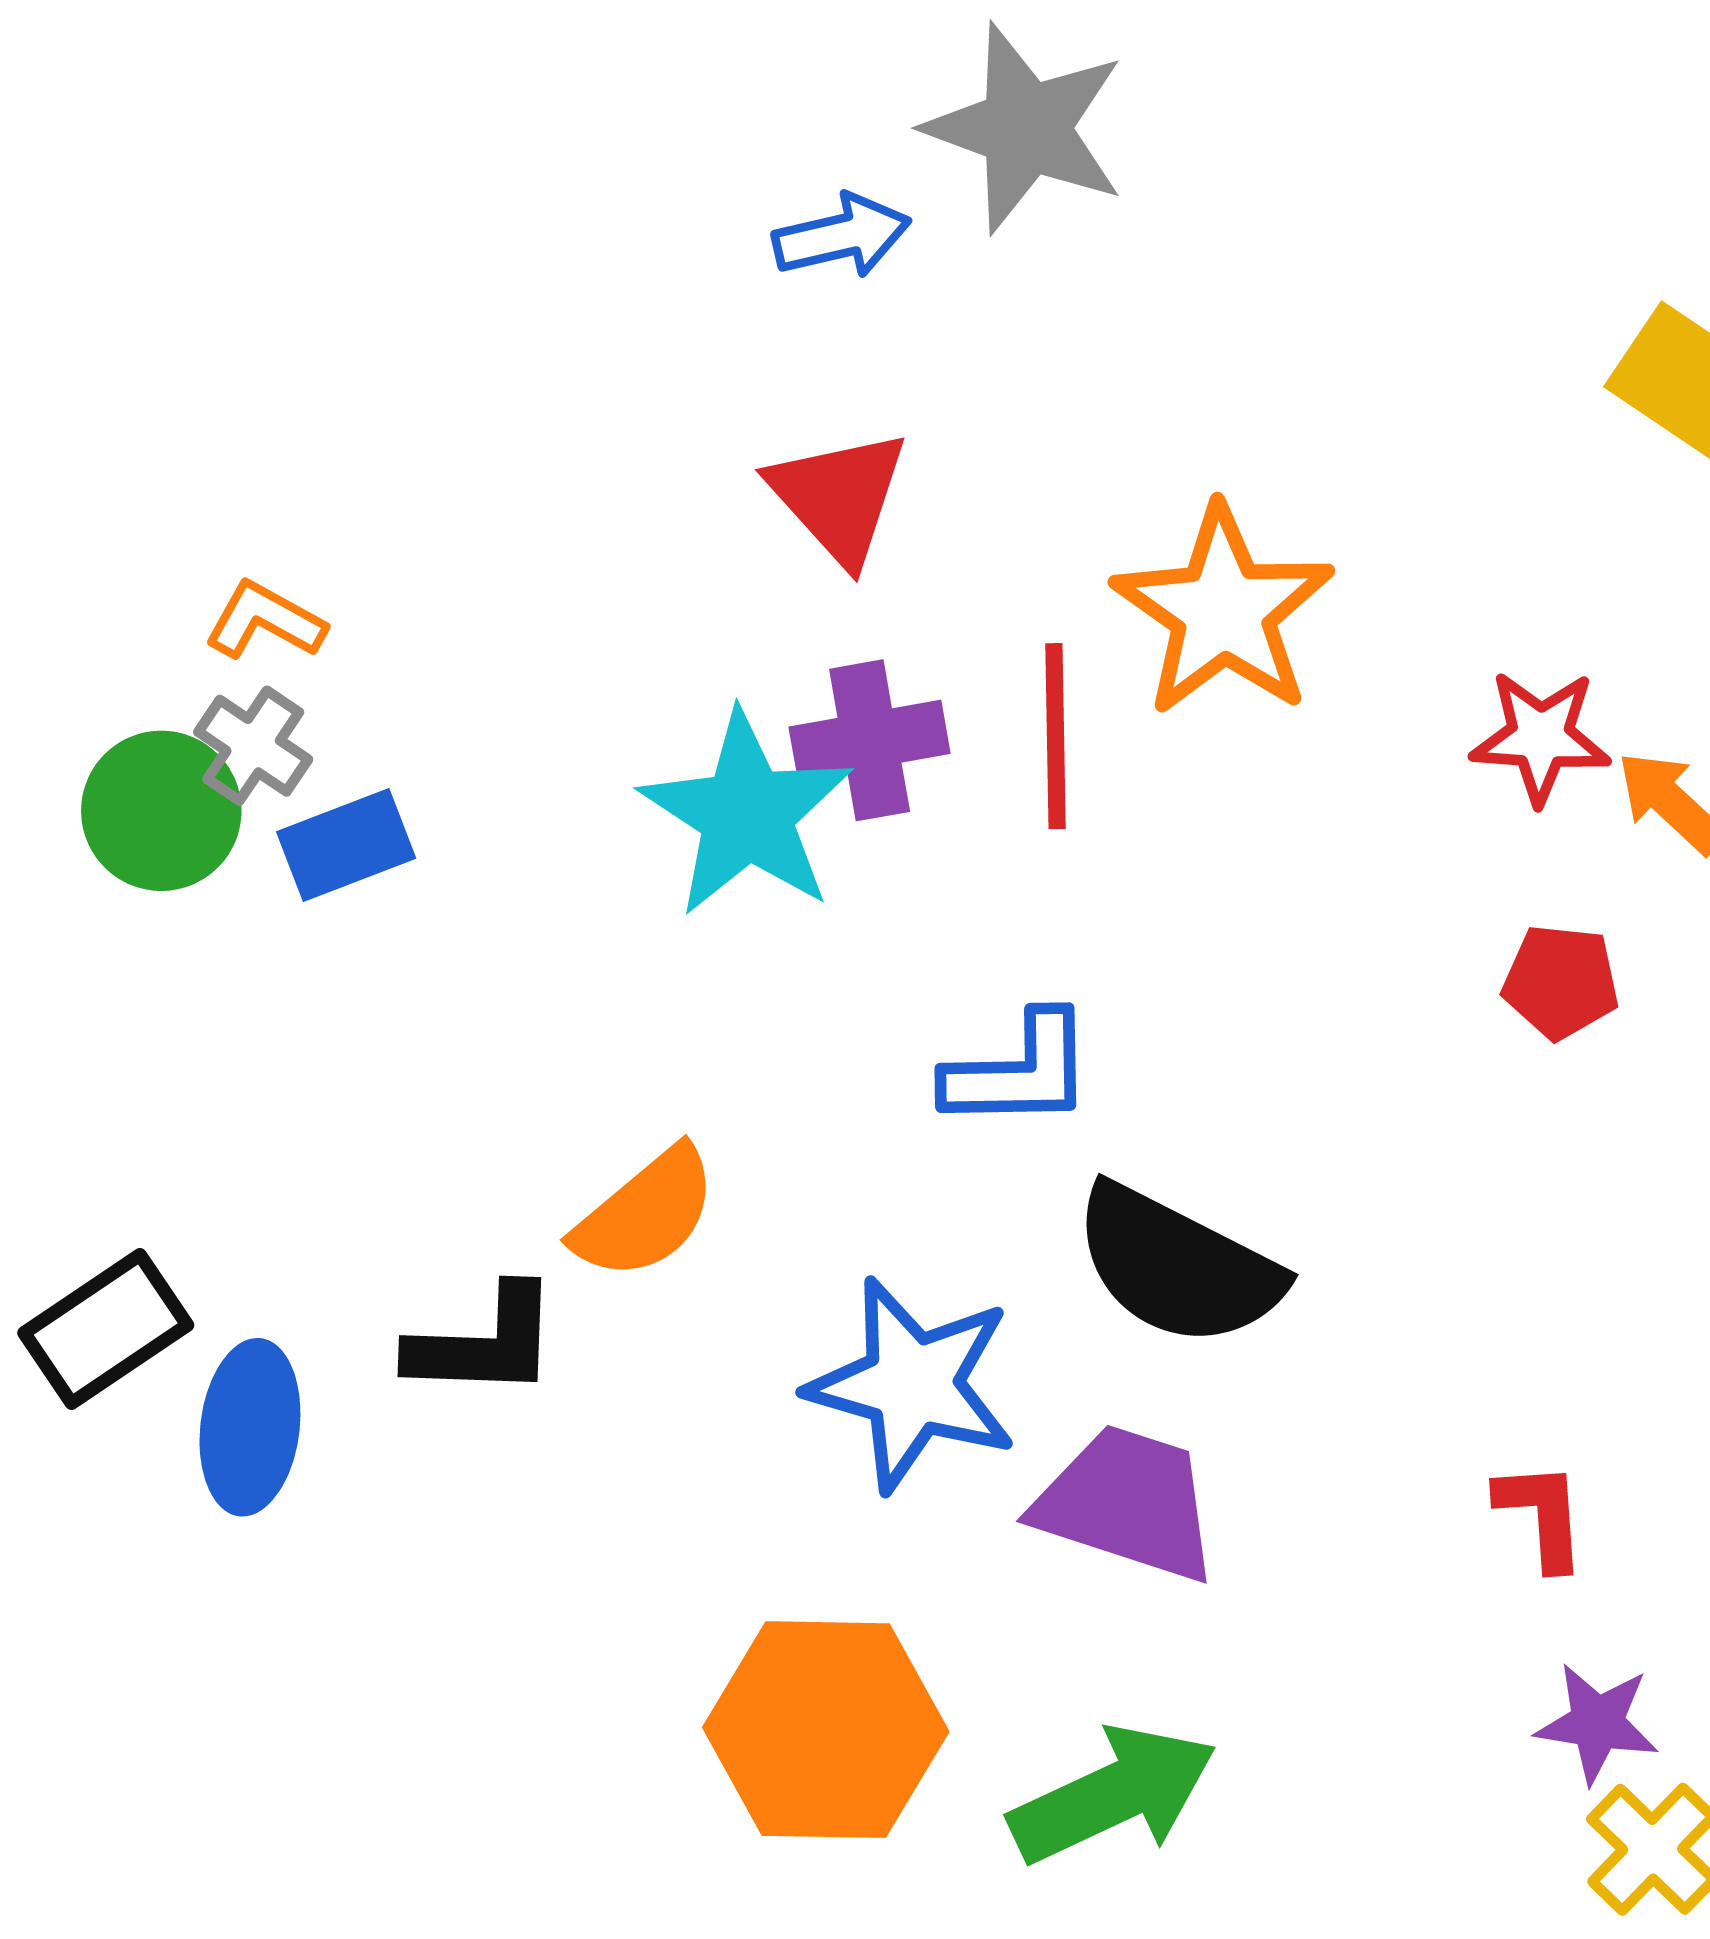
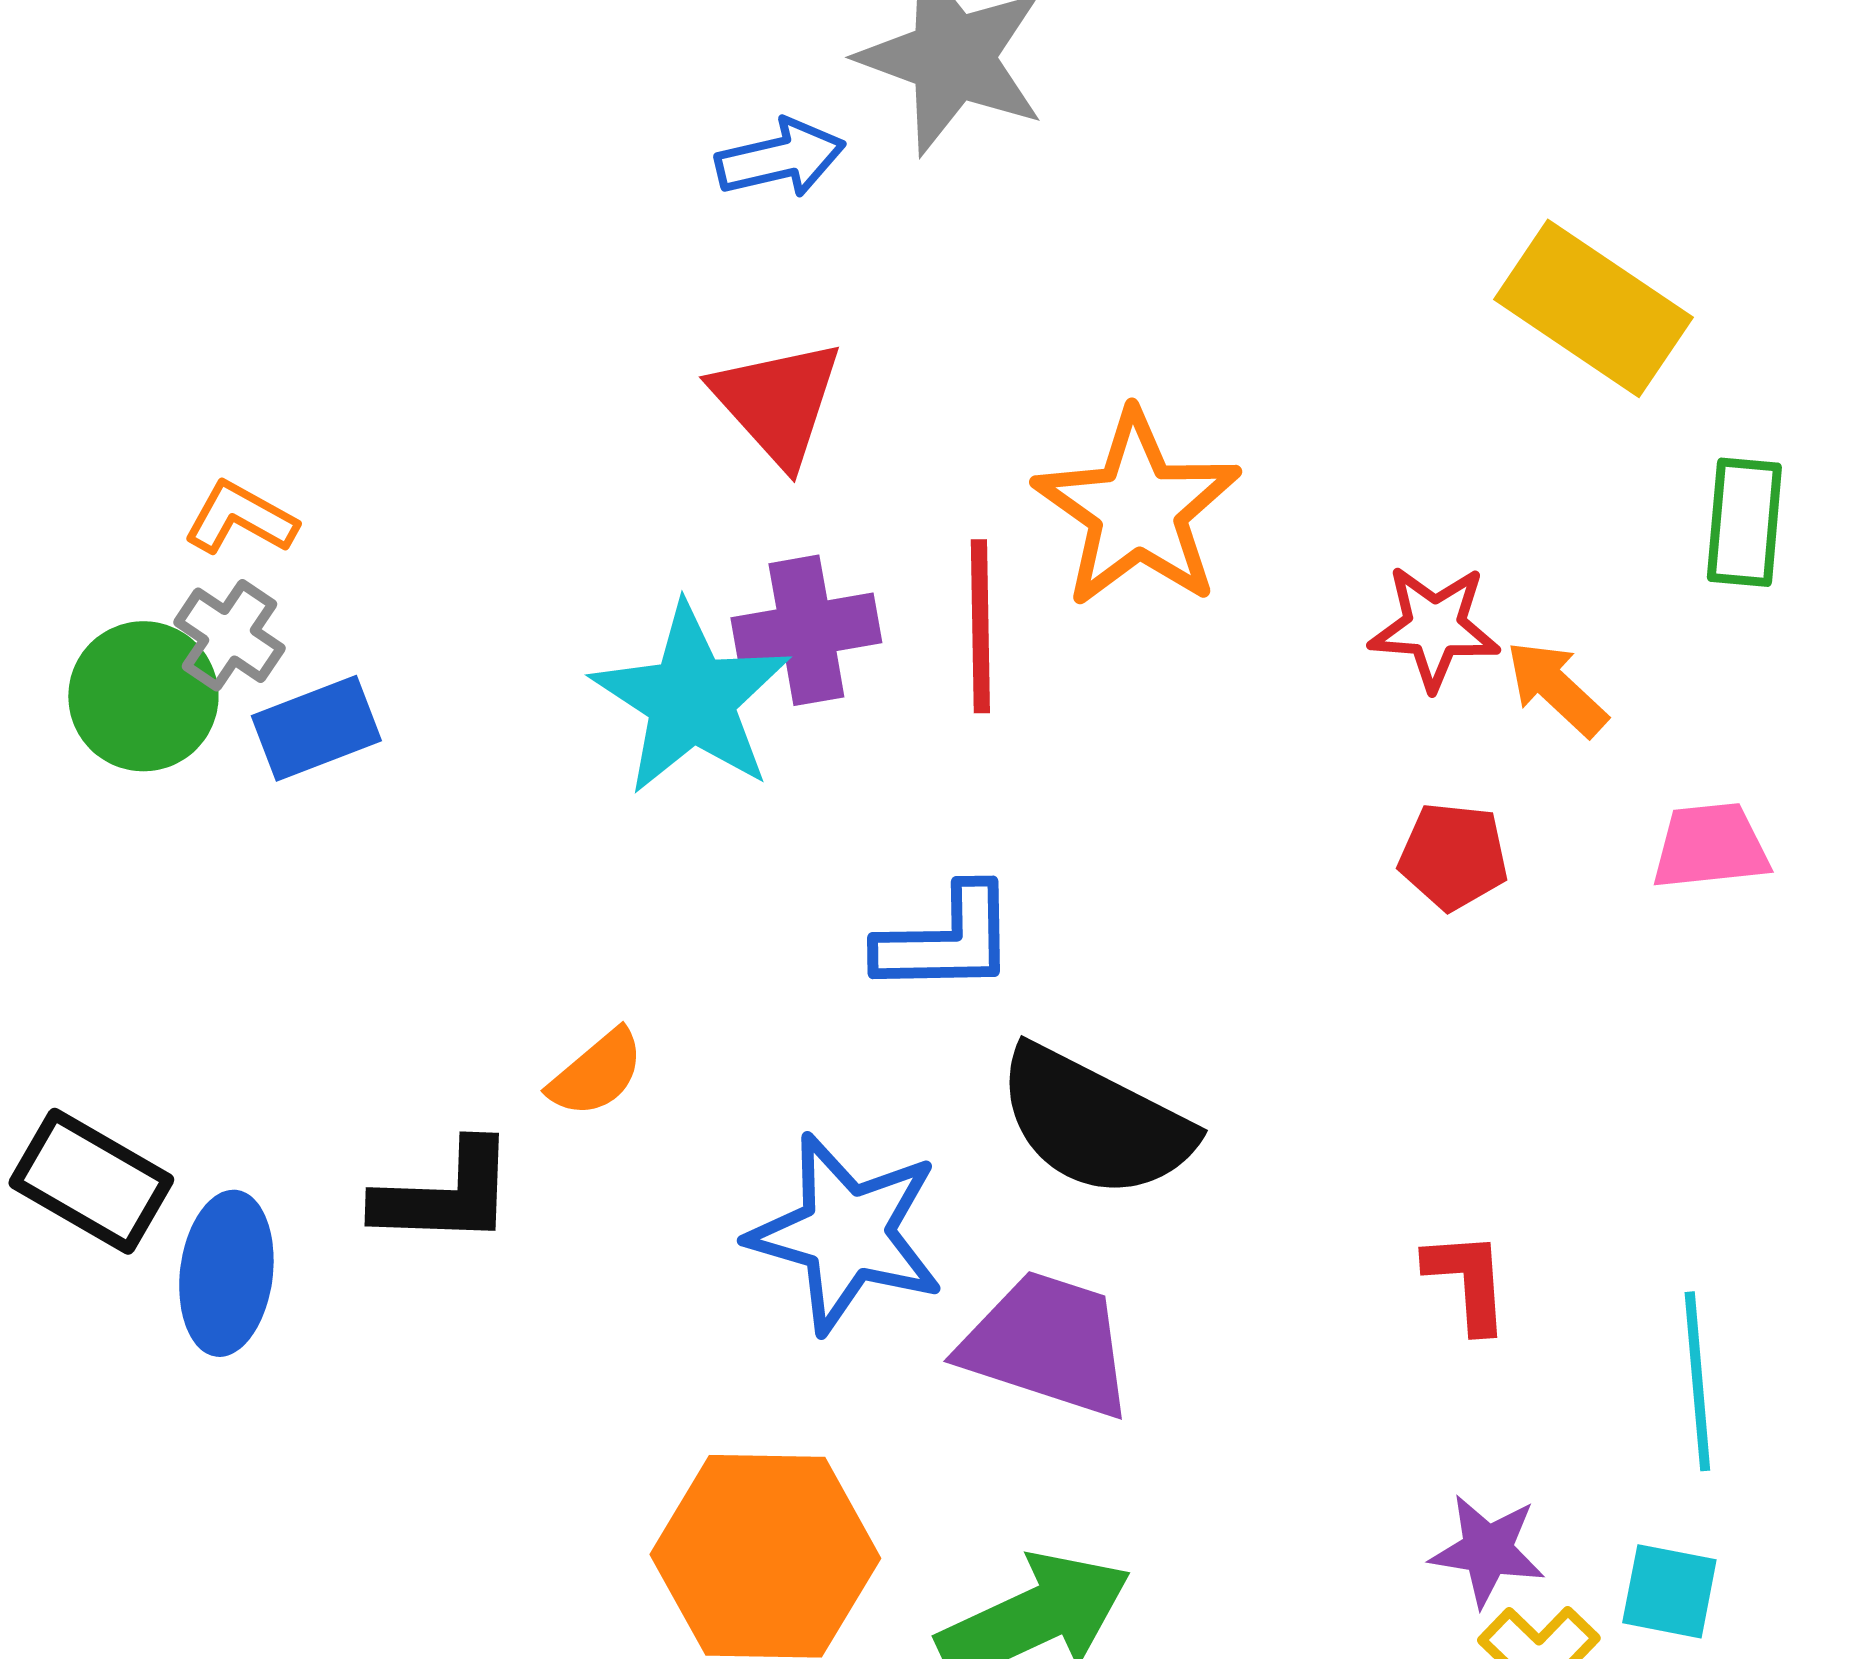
orange semicircle: (645, 1214) -> (596, 1073), size x0.7
black rectangle: (106, 1329) -> (91, 1181), turned 64
red L-shape: (1542, 1515) -> (1467, 1281), moved

